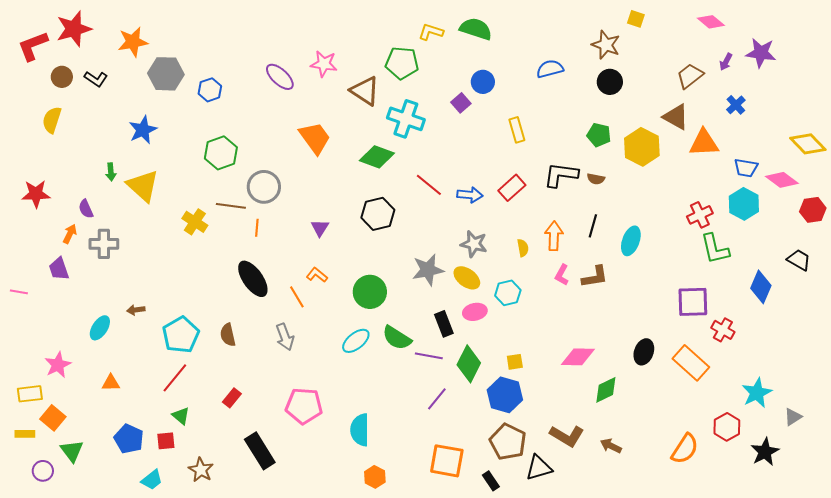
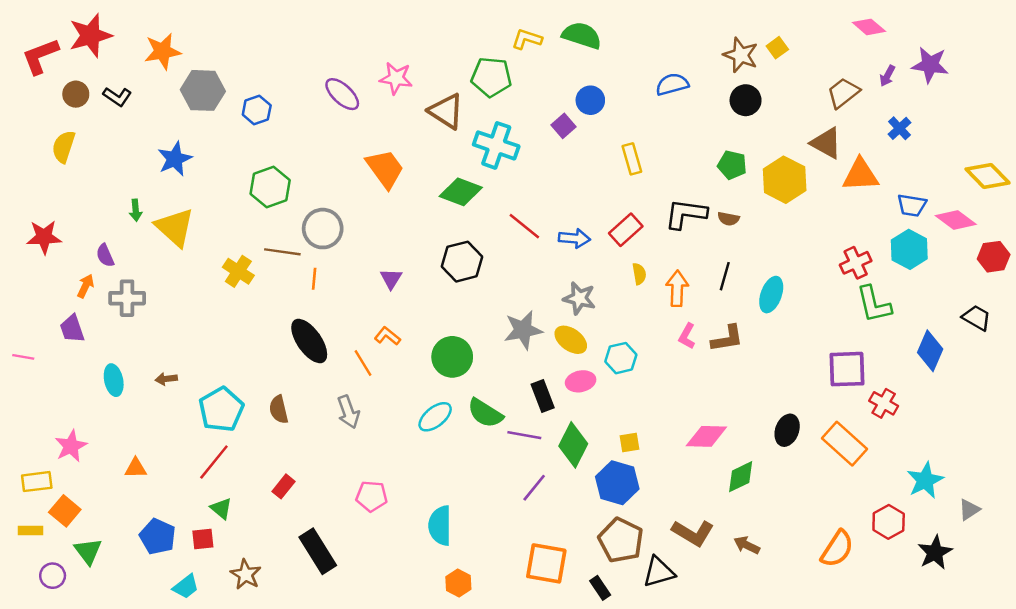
yellow square: (636, 19) -> (777, 48), moved, turned 36
yellow semicircle: (523, 248) -> (639, 274), moved
cyan ellipse: (100, 328) -> (114, 380), moved, turned -45
pink pentagon: (304, 406) -> (372, 496), size x0.7

